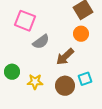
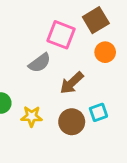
pink square: (25, 21) -> (61, 35), moved
orange circle: (81, 34) -> (105, 52), moved

